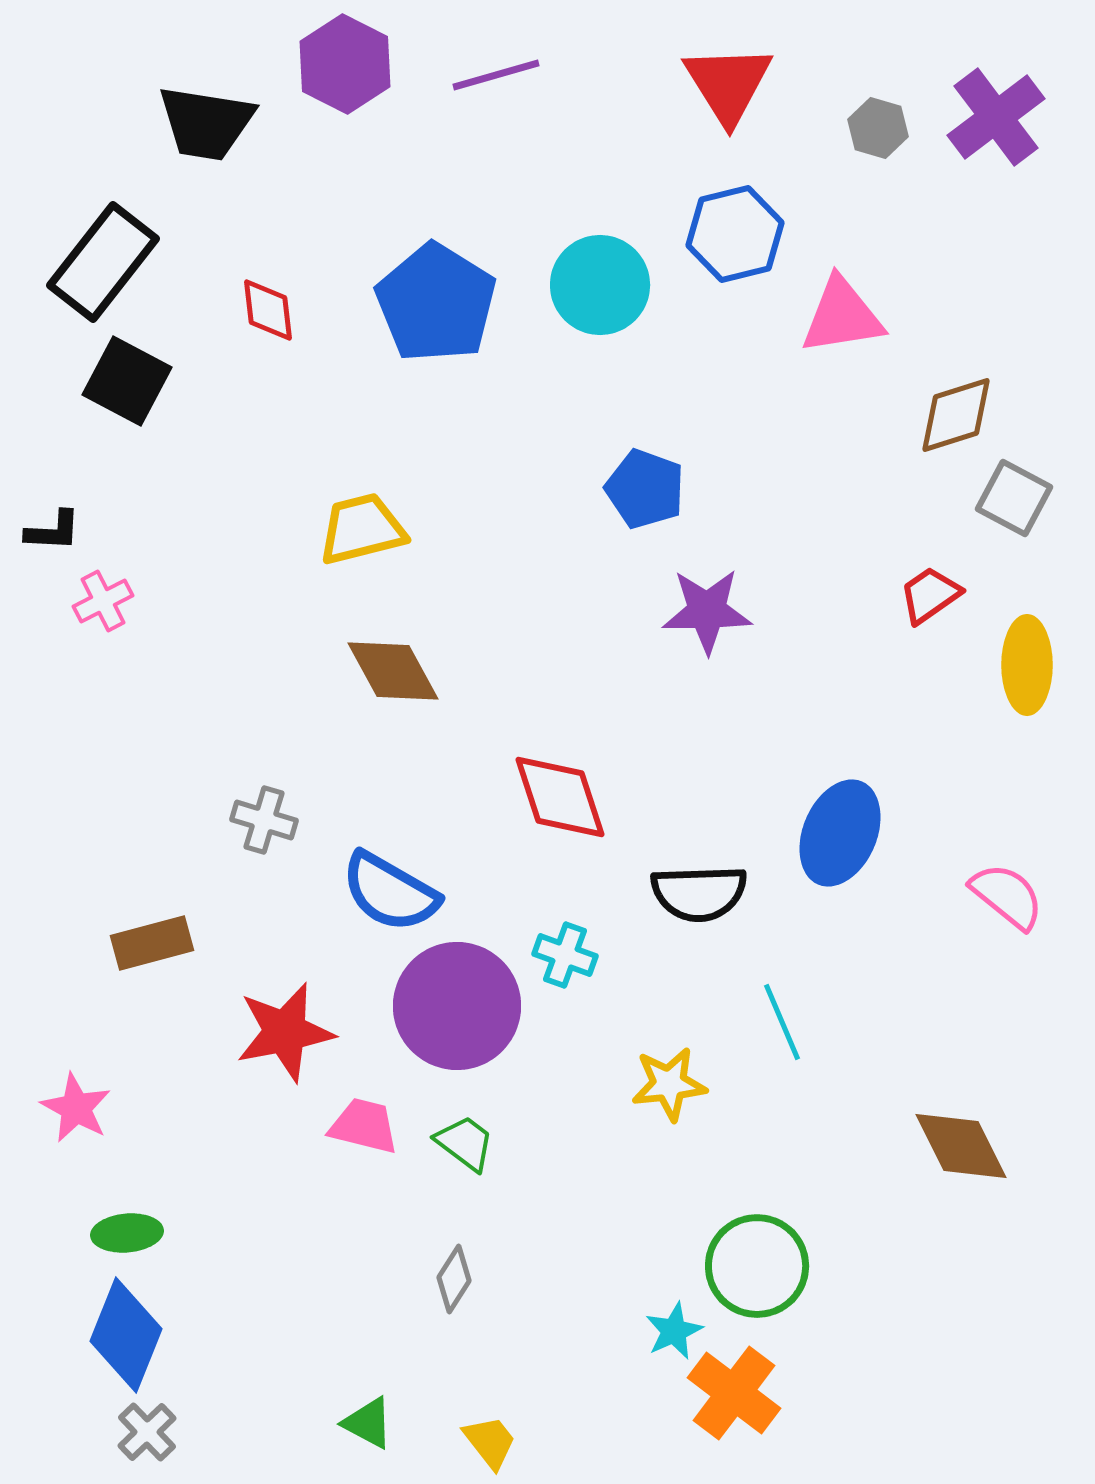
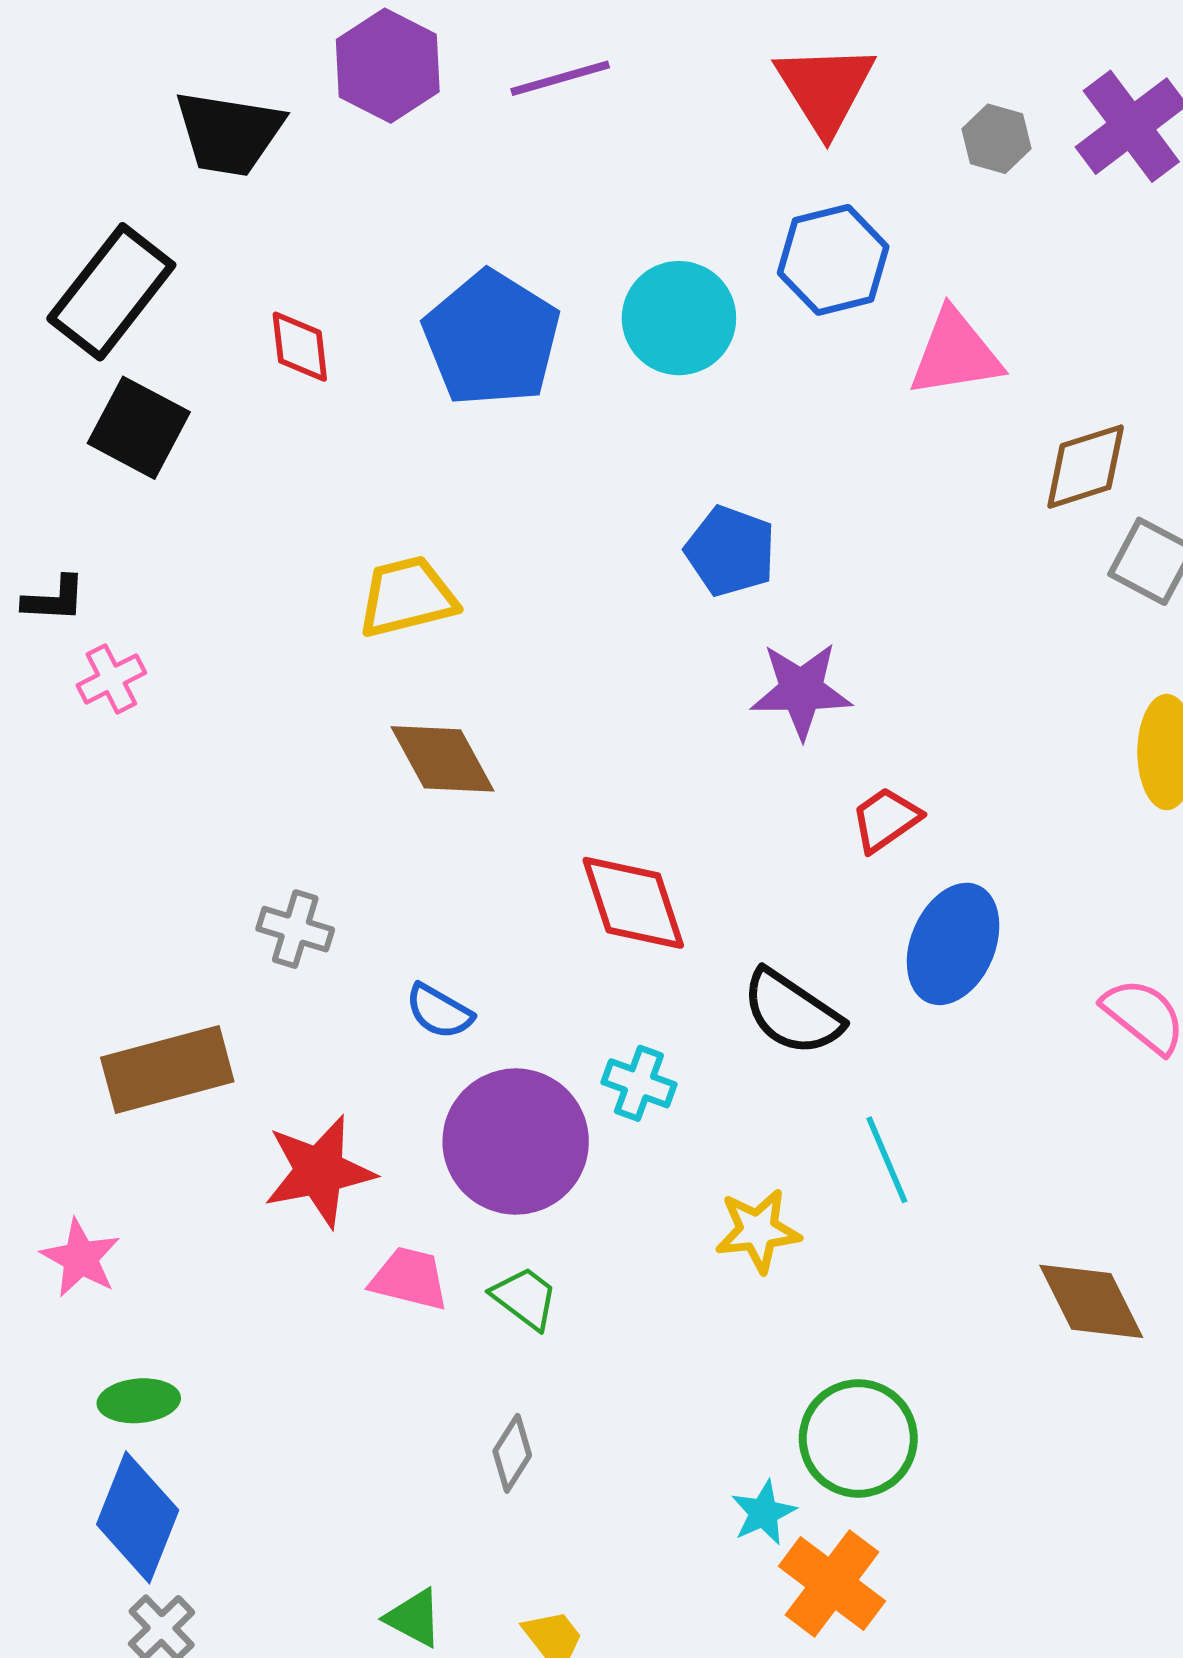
red trapezoid: (930, 595) -> (886, 819), moved
blue semicircle: (390, 892) -> (439, 1011), size x0.6
black semicircle: (699, 893) -> (792, 1012), turned 36
brown rectangle: (152, 943) -> (167, 1070), size x1.4

